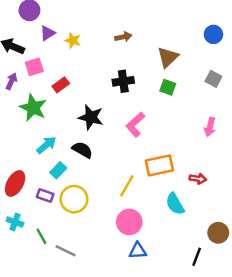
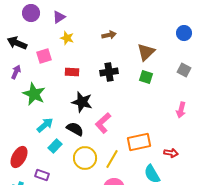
purple triangle: (48, 33) -> (59, 17), moved
pink square: (34, 67) -> (44, 56), moved
red rectangle: (61, 85) -> (72, 72), moved, turned 40
pink L-shape: (135, 125) -> (103, 123), moved
purple rectangle: (45, 195) -> (42, 175), moved
yellow circle: (74, 199) -> (85, 158), moved

